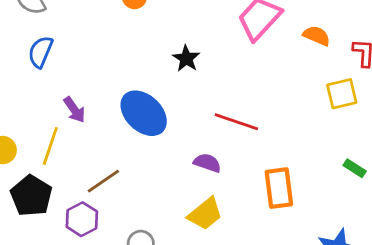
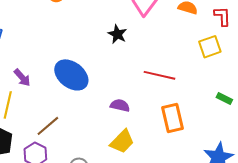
black star: (186, 58) -> (117, 34), moved
red line: (236, 122) -> (159, 75), moved

